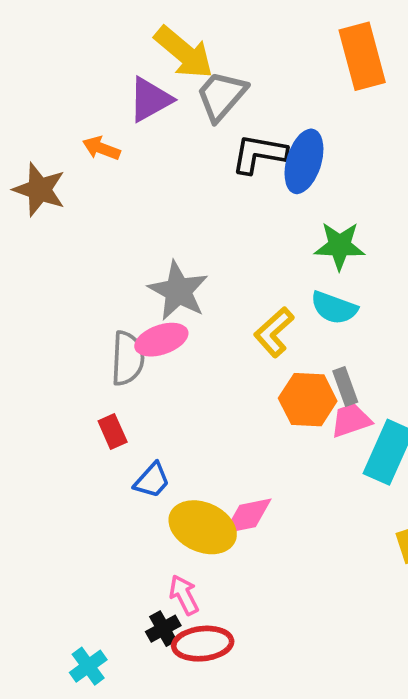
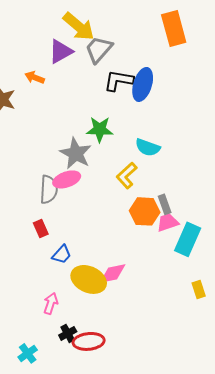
green star: (340, 246) -> (100, 129), moved
cyan semicircle: (334, 308) -> (148, 147), moved
pink arrow: (184, 595) -> (51, 303), moved, turned 45

